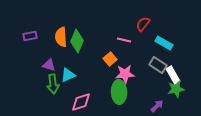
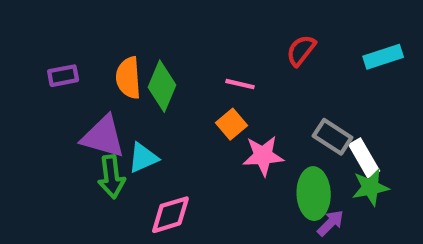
pink line: (124, 40) -> (240, 84), moved
cyan rectangle: (164, 43) -> (383, 57), moved, turned -48
purple triangle: (49, 65) -> (103, 137), size x1.6
green ellipse: (119, 92) -> (314, 194), moved

